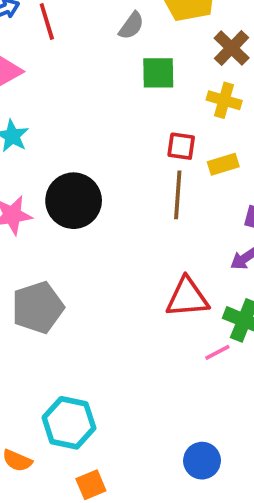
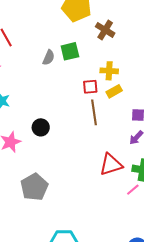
gray semicircle: (131, 26) -> (49, 58), moved
yellow cross: (224, 100) -> (109, 71), moved
black circle: (74, 201) -> (41, 127), size x0.6

